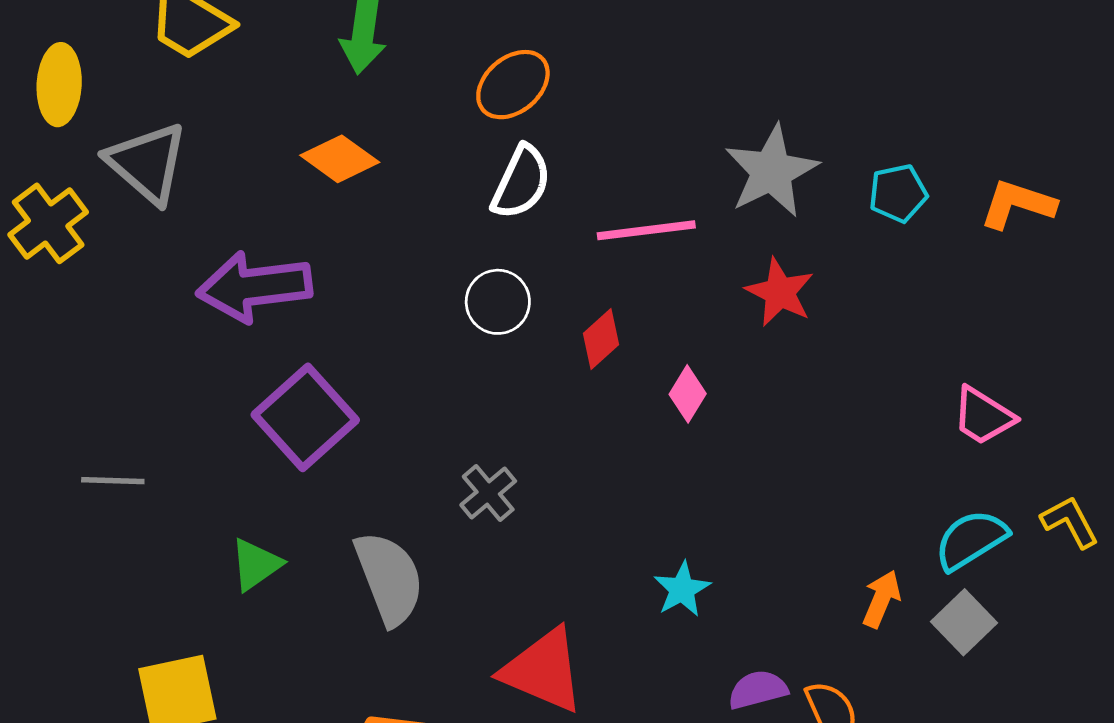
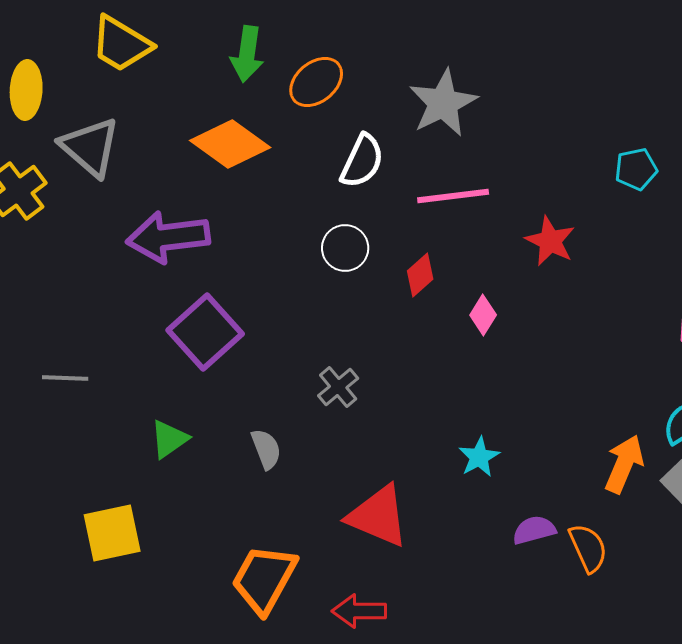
orange ellipse: (513, 85) -> (316, 82), moved
orange diamond: (340, 159) -> (230, 144), size x1.4
gray star: (771, 171) -> (443, 103), moved
gray semicircle: (389, 578) -> (266, 449), size x0.6
orange arrow: (882, 599) -> (624, 464), size x1.4

